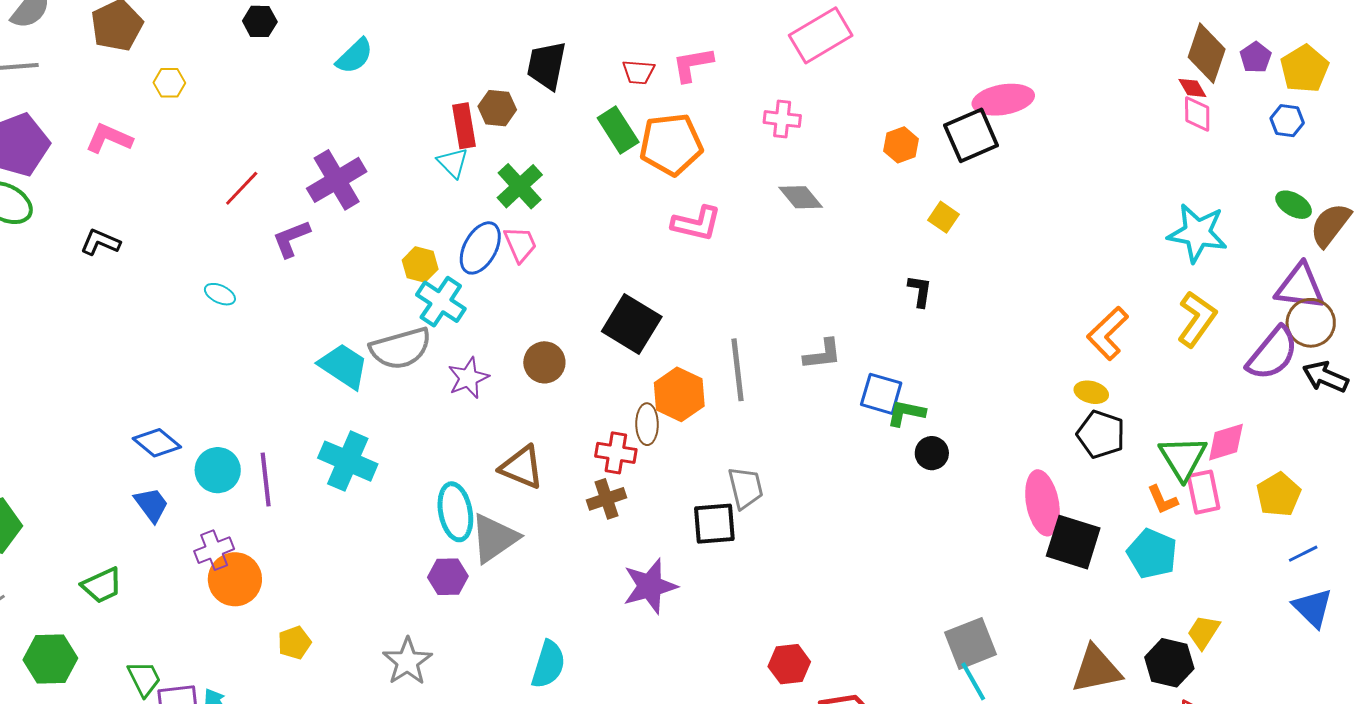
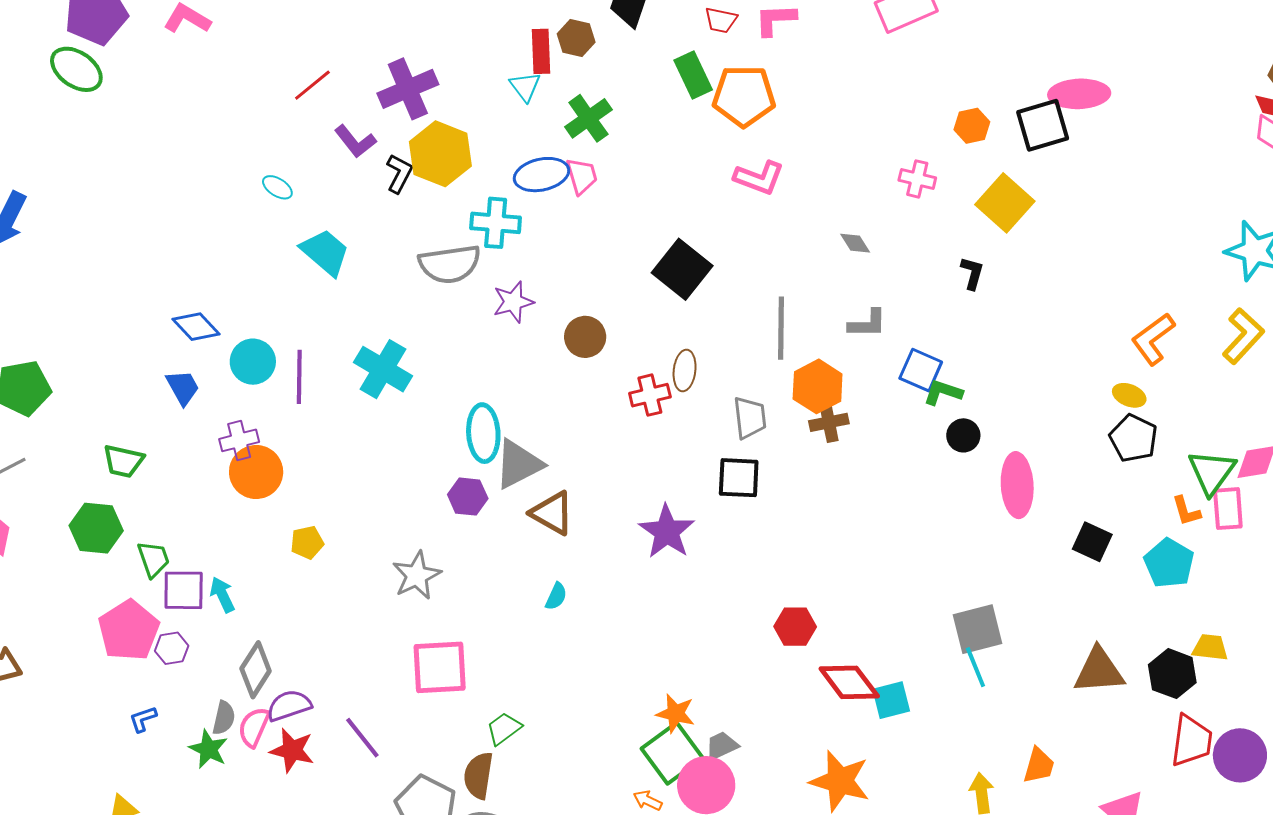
pink cross: (782, 119) -> (917, 179), moved
gray diamond: (801, 197) -> (855, 243), moved, size x0.7
yellow square: (943, 217) -> (1005, 203), size x1.8
purple L-shape: (291, 239) -> (355, 141), turned -114
black L-shape: (100, 242) -> (399, 174), moved, turned 87
blue ellipse: (480, 248) -> (541, 175), turned 42
yellow hexagon: (420, 265) -> (440, 154), moved, size x1.8
cyan cross: (441, 302) -> (496, 223), turned -36
brown circle: (544, 362) -> (585, 337), moved
cyan trapezoid: (343, 366) -> (325, 252), moved
orange hexagon: (679, 394) -> (818, 386), moved
red cross: (616, 453) -> (650, 395), turned -30
brown triangle: (522, 467) -> (552, 513), moved
gray trapezoid: (746, 488) -> (750, 418), moved
brown cross: (606, 499) -> (829, 422), moved
pink ellipse: (1042, 503) -> (1017, 485), moved
black square: (1073, 542) -> (1092, 542), size x0.7
green trapezoid: (102, 585) -> (123, 461), turned 30
purple star: (650, 586) -> (667, 532), turned -30
yellow trapezoid: (1204, 632) -> (1210, 647), turned 57
green hexagon: (50, 659) -> (96, 528), moved
cyan semicircle: (548, 664) -> (556, 596), size x0.6

